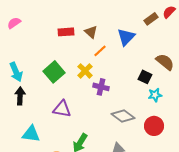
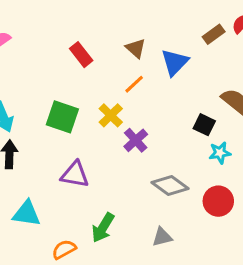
red rectangle: (66, 32) -> (81, 55), turned 56
brown triangle: (91, 32) -> (136, 48), moved
green square: (54, 72) -> (62, 117), turned -30
purple cross: (101, 87) -> (136, 140), turned 35

